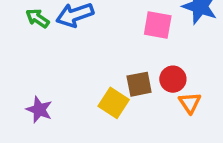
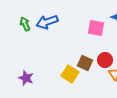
green arrow: (38, 18) -> (25, 24), turned 32
brown square: (139, 84) -> (85, 63), turned 35

